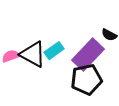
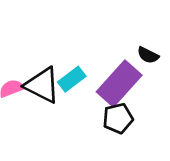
black pentagon: (86, 80) -> (118, 118), size x0.7

